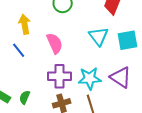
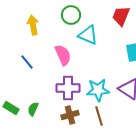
yellow arrow: (25, 24) -> (33, 25), moved
cyan triangle: (99, 36) -> (88, 35), moved, turned -30

